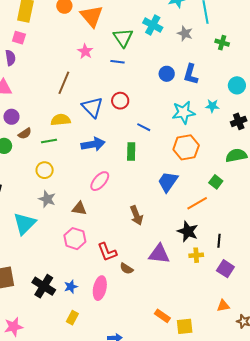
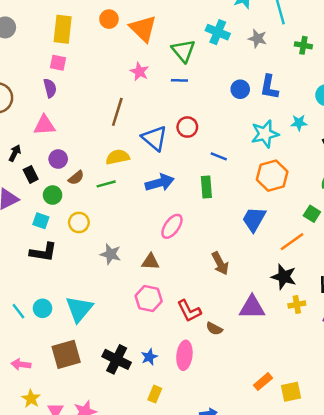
yellow circle: (45, 170) -> (79, 222), moved
cyan triangle: (25, 224) -> (79, 309), moved
orange rectangle: (162, 316) -> (263, 382), turned -70

